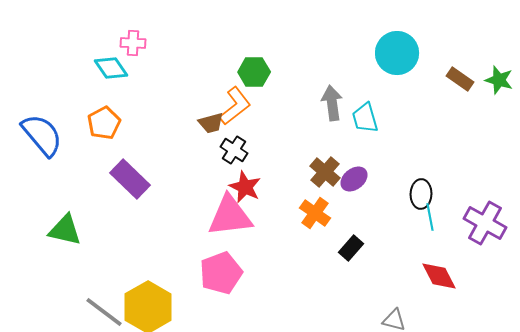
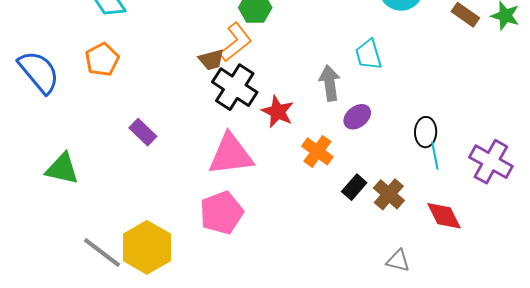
gray arrow: (332, 103) -> (330, 83), moved
black cross: (234, 150) -> (235, 87), size x1.6
brown cross: (325, 172) -> (389, 194), moved
purple rectangle: (130, 179) -> (143, 132), moved, size x0.7
red star: (245, 187) -> (278, 112), moved

